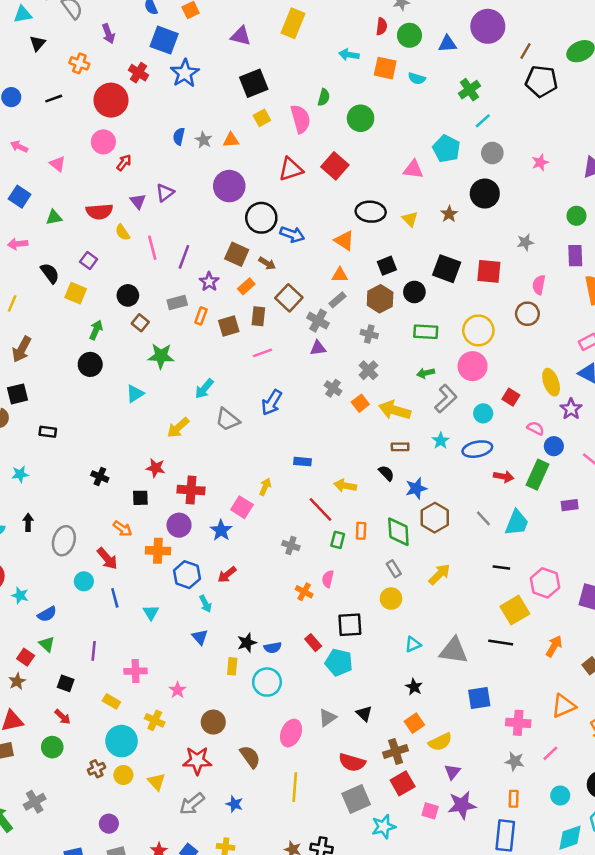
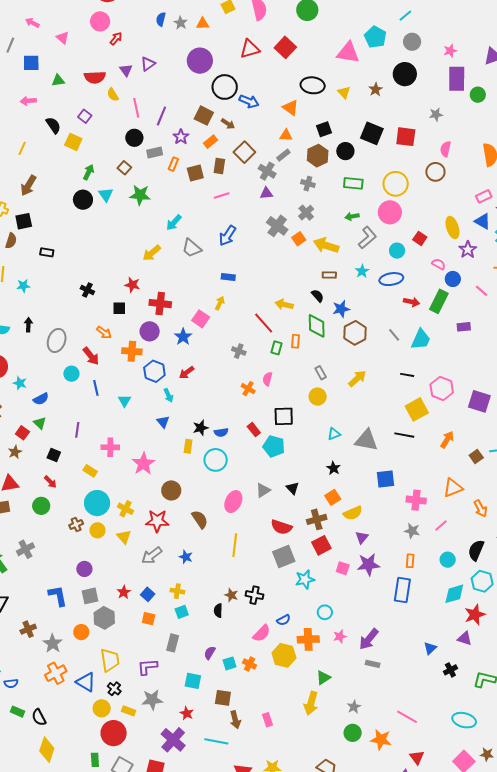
pink triangle: (413, 169) -> (348, 53), size x1.4
blue square: (20, 197) -> (31, 63), turned -36
purple rectangle: (575, 256) -> (457, 79), moved, size x1.4
black circle: (128, 295) -> (134, 138), moved
gray cross: (333, 388) -> (277, 226), size x1.5
cyan triangle: (135, 394) -> (106, 195), moved, turned -35
blue rectangle: (302, 462) -> (228, 277), moved
green diamond: (398, 532) -> (317, 326), moved
pink star: (178, 690) -> (143, 464), size x1.6
yellow cross: (155, 720) -> (126, 509), moved

